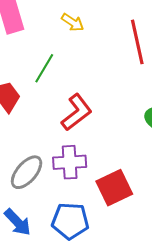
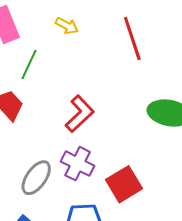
green line: (44, 68) -> (29, 65), moved
purple cross: (70, 162) -> (78, 164), turned 36

